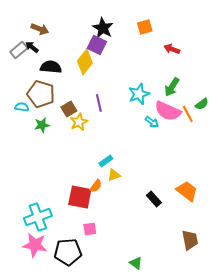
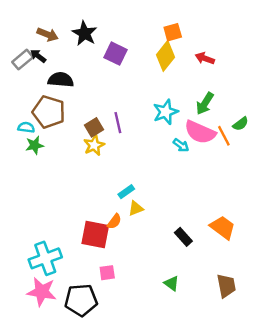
black star: (103, 28) -> (85, 33), moved
yellow diamond: (85, 62) -> (166, 56), moved
brown square: (69, 109) -> (94, 127), moved
green star: (42, 125) -> (35, 145), moved
green triangle: (136, 263) -> (171, 283), moved

